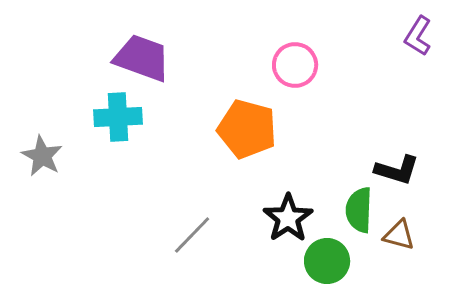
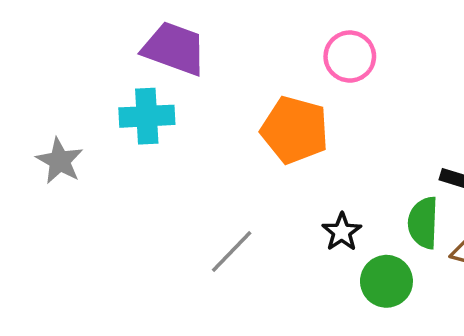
black star: (288, 218) -> (342, 232), size x0.7

